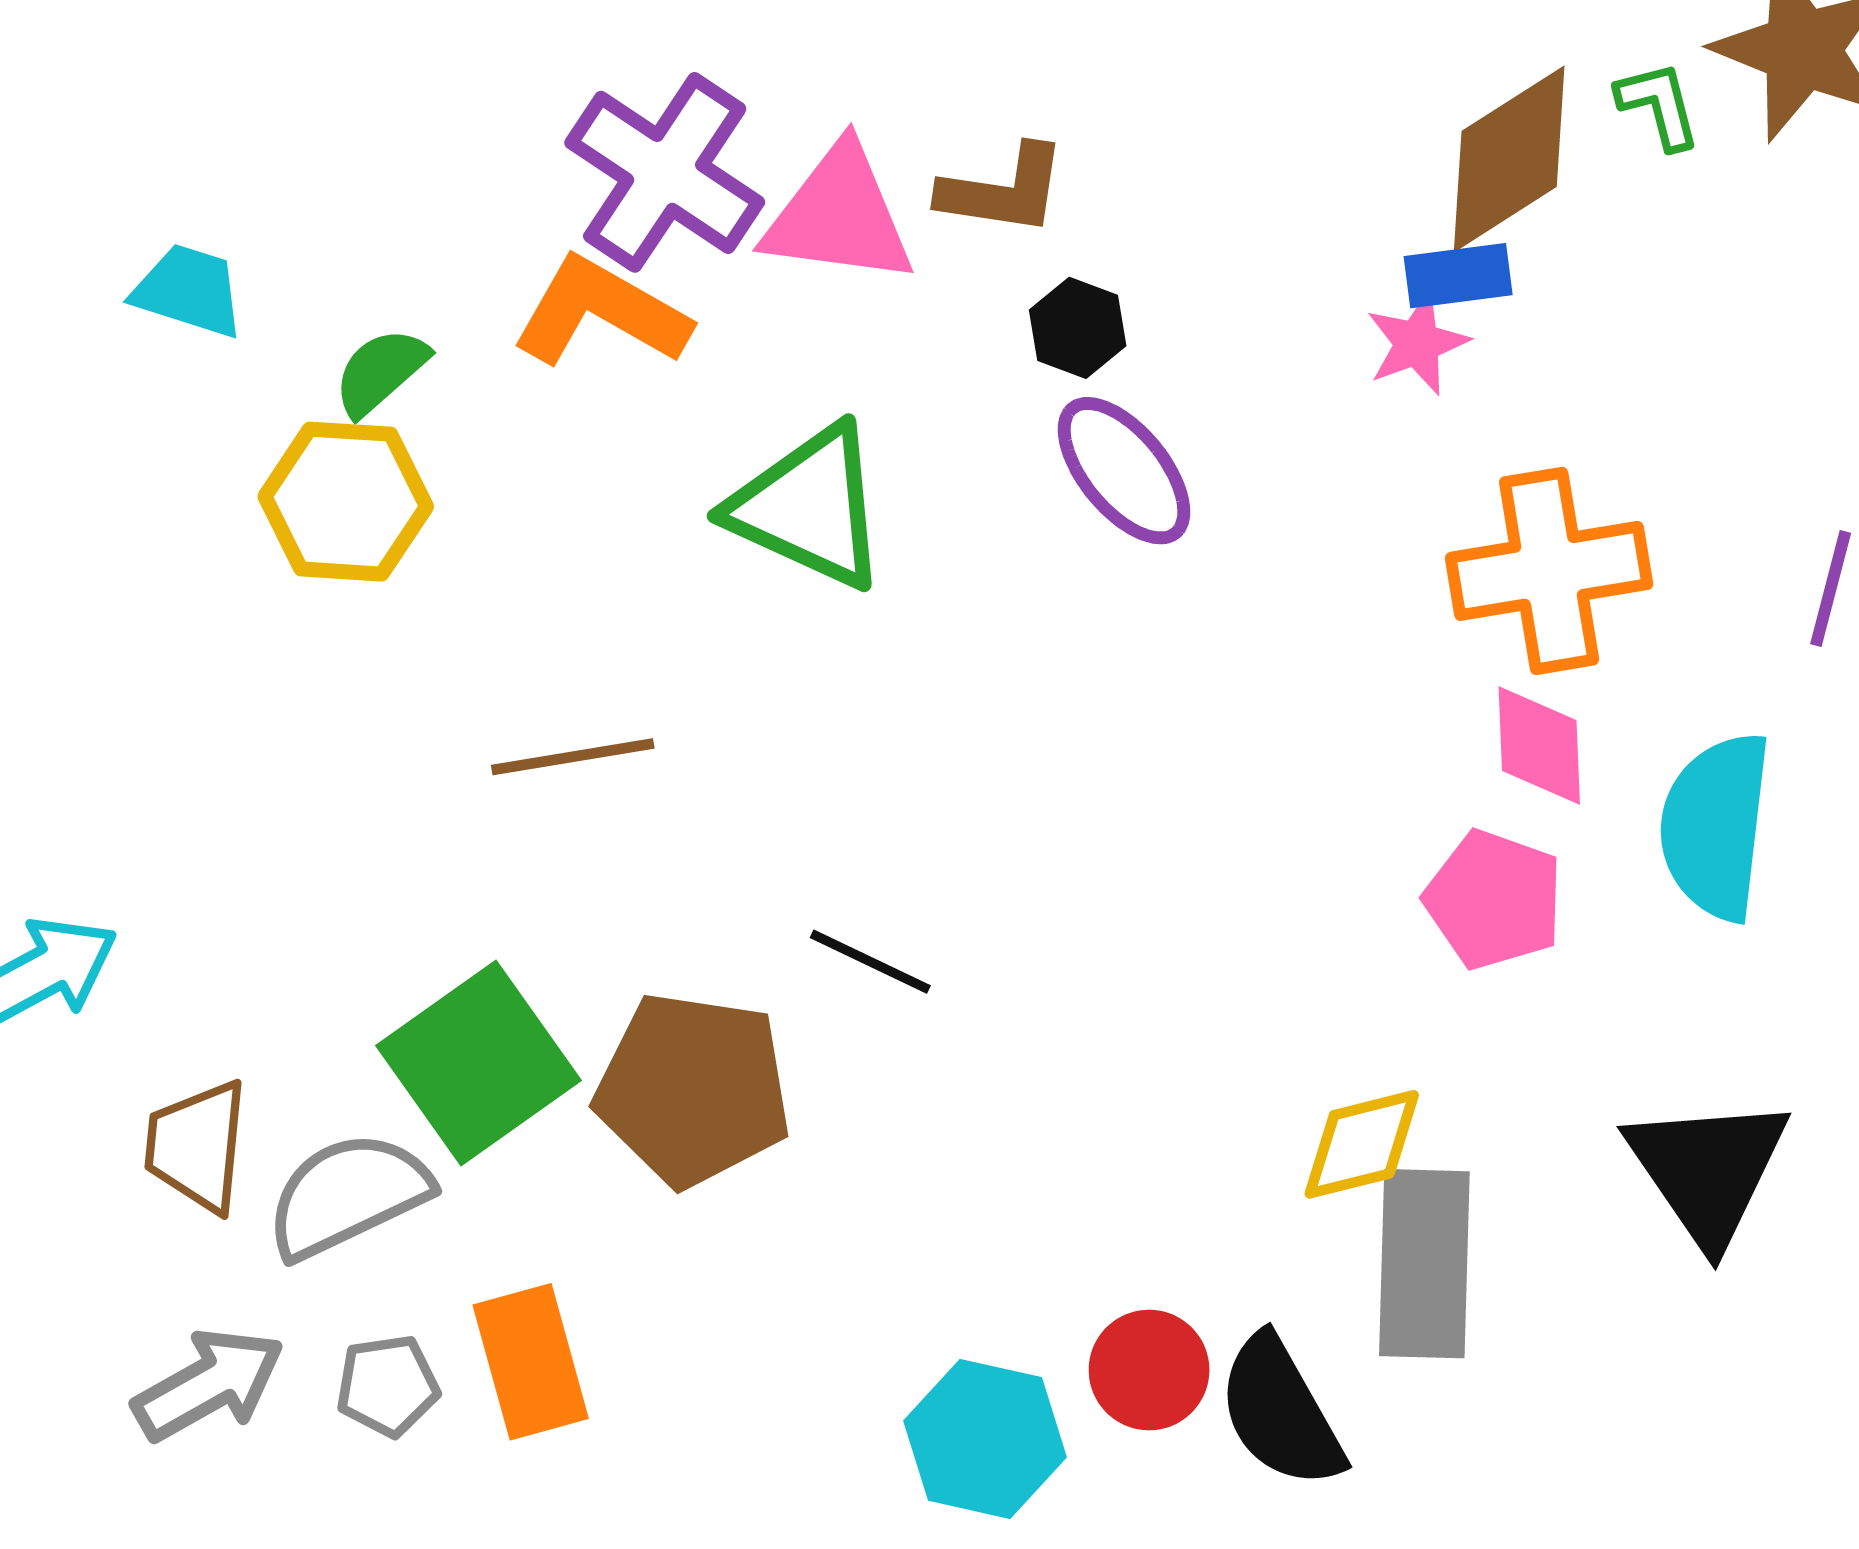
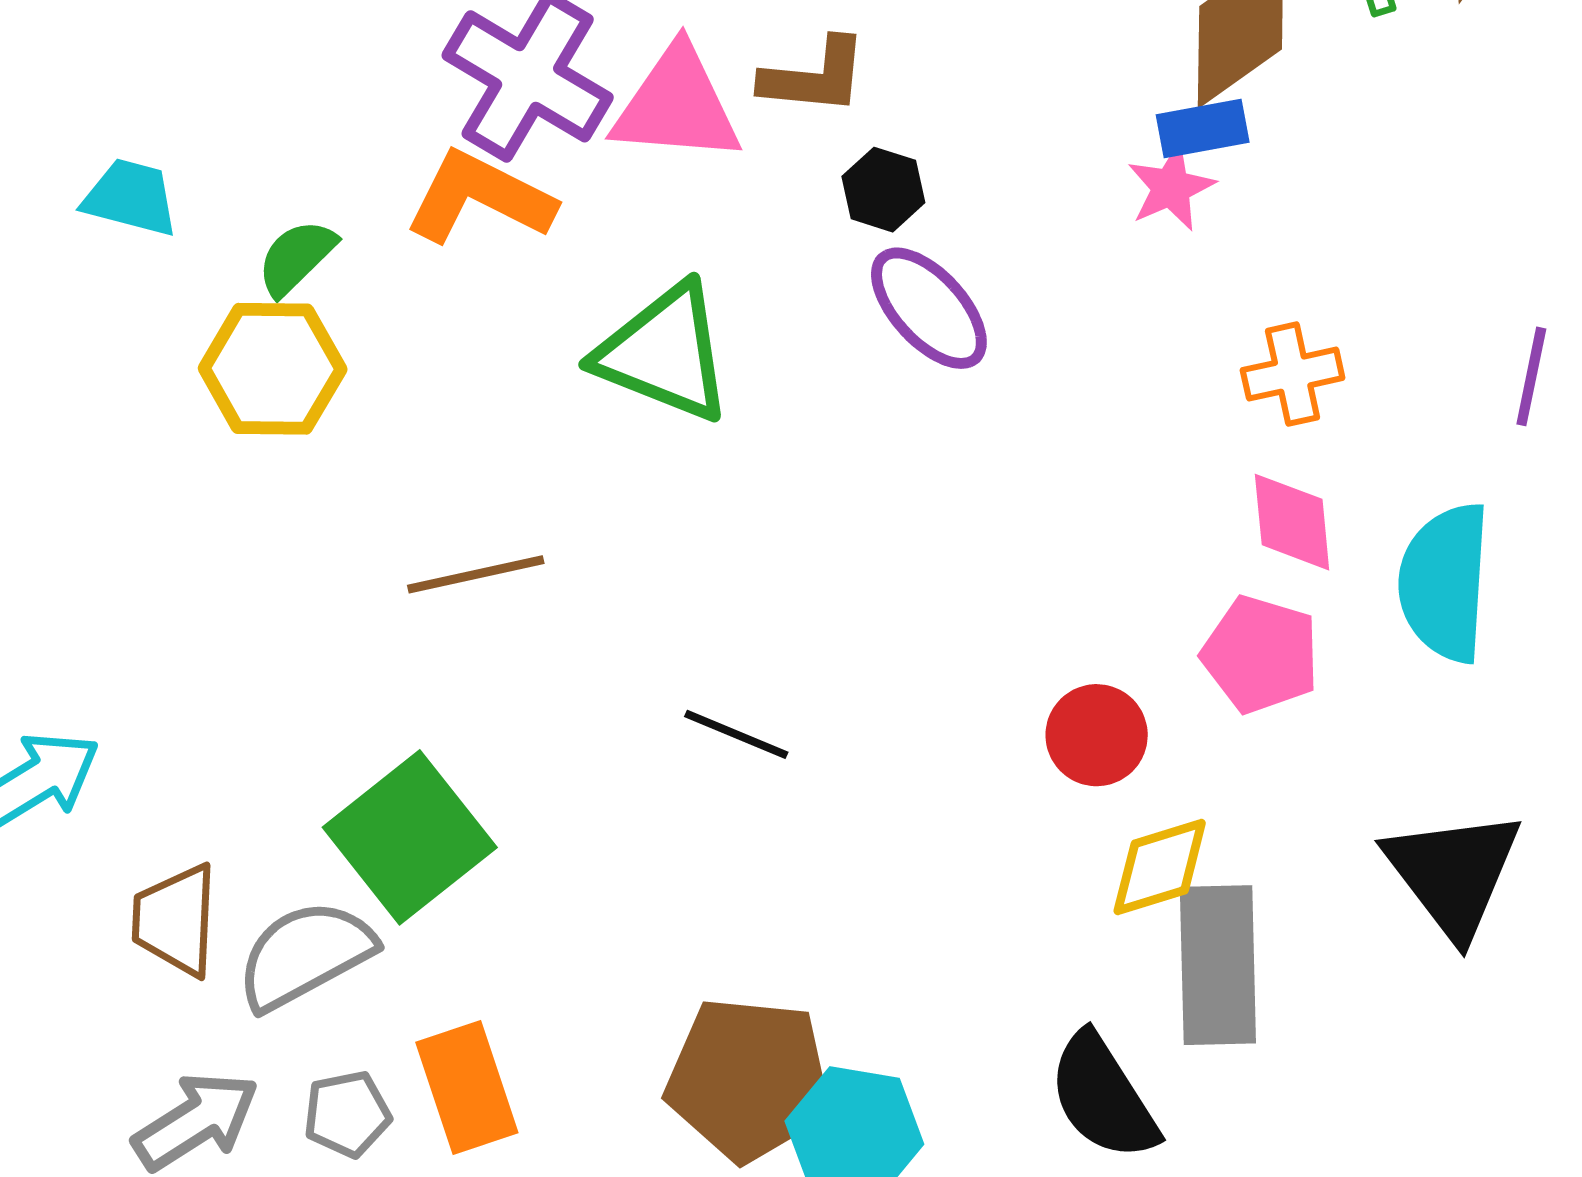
orange cross: (1549, 571) -> (1293, 374), size x0.6
brown pentagon: (693, 1089) -> (749, 1079), moved
red circle: (1149, 1370) -> (1097, 735), moved

